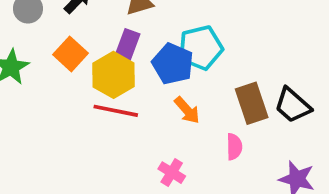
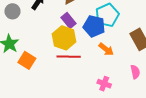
purple rectangle: (128, 44) -> (69, 20), turned -49
orange square: (70, 54) -> (27, 60), moved
pink semicircle: (234, 147) -> (135, 72), moved

